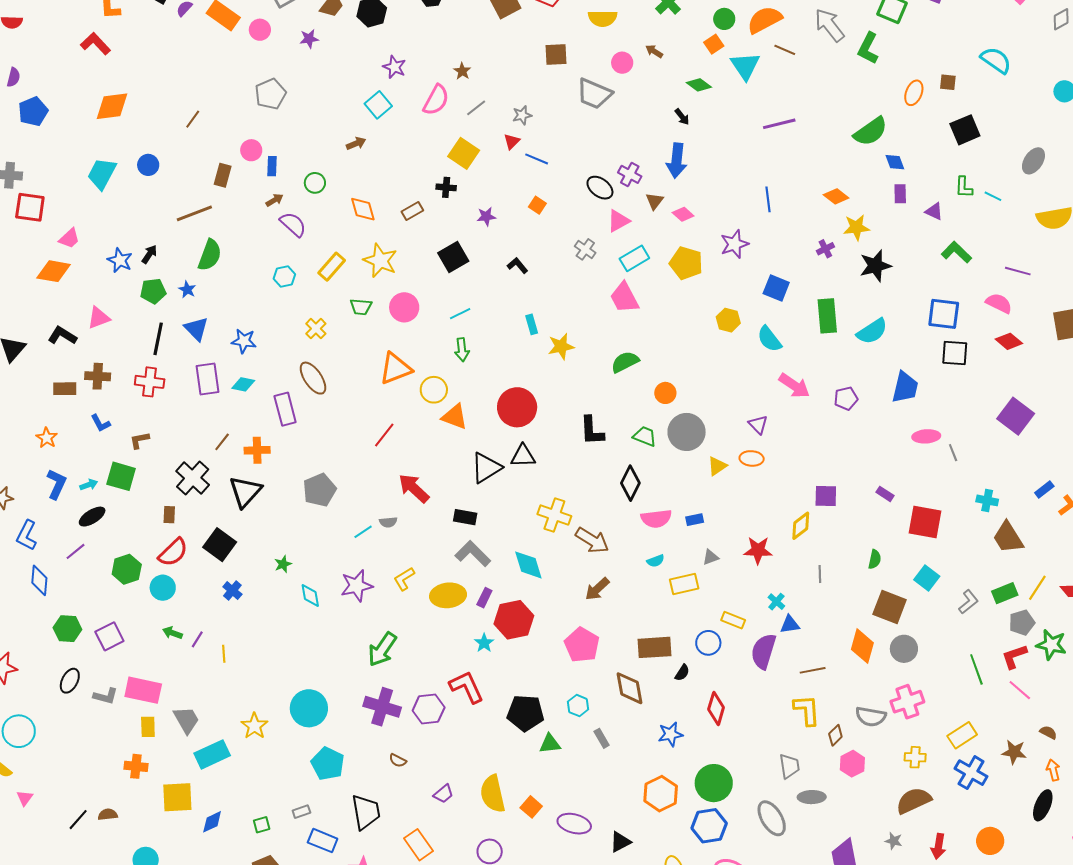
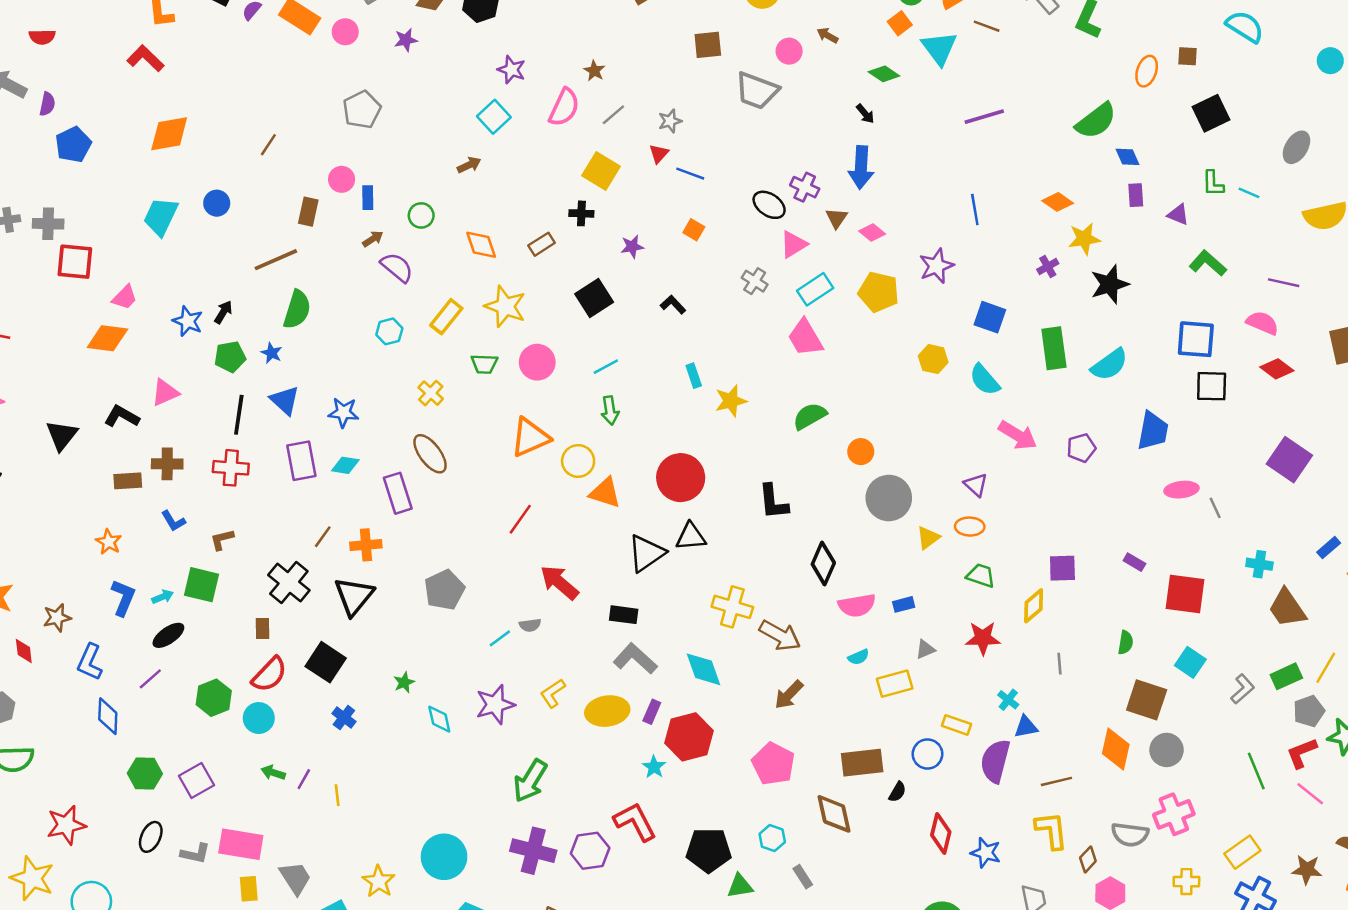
green trapezoid: (645, 436) -> (981, 575), moved
blue star: (670, 734) -> (986, 853), moved, turned 30

